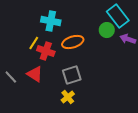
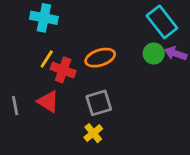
cyan cross: (51, 21) -> (44, 18), moved
green circle: (107, 30) -> (154, 53), moved
gray line: (11, 77) -> (15, 106), turned 32

